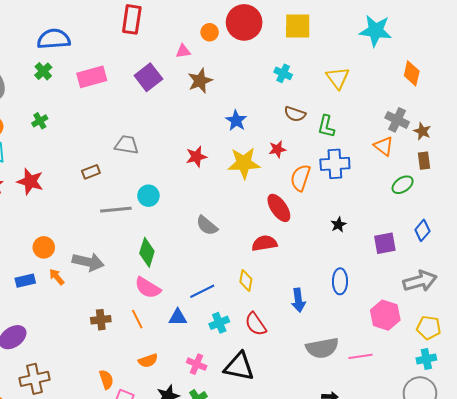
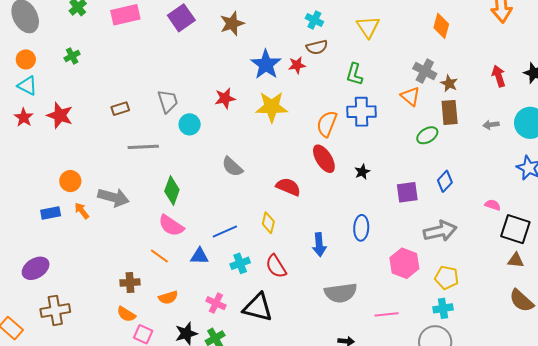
brown semicircle: (295, 114) -> (317, 47), moved, turned -35
blue star: (236, 121) -> (266, 64), size x1.4
gray trapezoid: (127, 145) -> (168, 101), moved, turned 60
red star: (277, 149) -> (297, 65), moved
brown rectangle: (424, 161) -> (450, 112), size x1.4
cyan circle: (148, 196) -> (190, 124), moved
red ellipse: (279, 208) -> (324, 159), moved
red semicircle: (264, 243) -> (288, 187), turned 30
orange line: (137, 319) -> (159, 256), turned -30
brown cross: (101, 320) -> (130, 282), moved
pink line: (361, 356) -> (387, 314), moved
orange semicircle: (106, 379) -> (126, 314), turned 138

